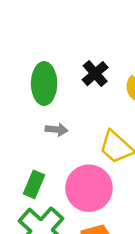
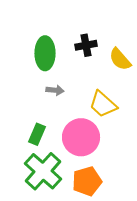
black cross: (95, 74) -> (86, 45), turned 30

